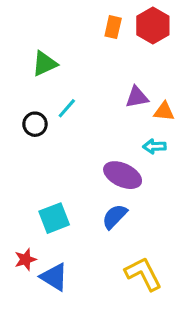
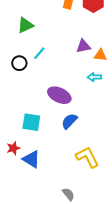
purple ellipse: (123, 175) -> (59, 95), moved
cyan square: (54, 218) -> (31, 122), turned 30

